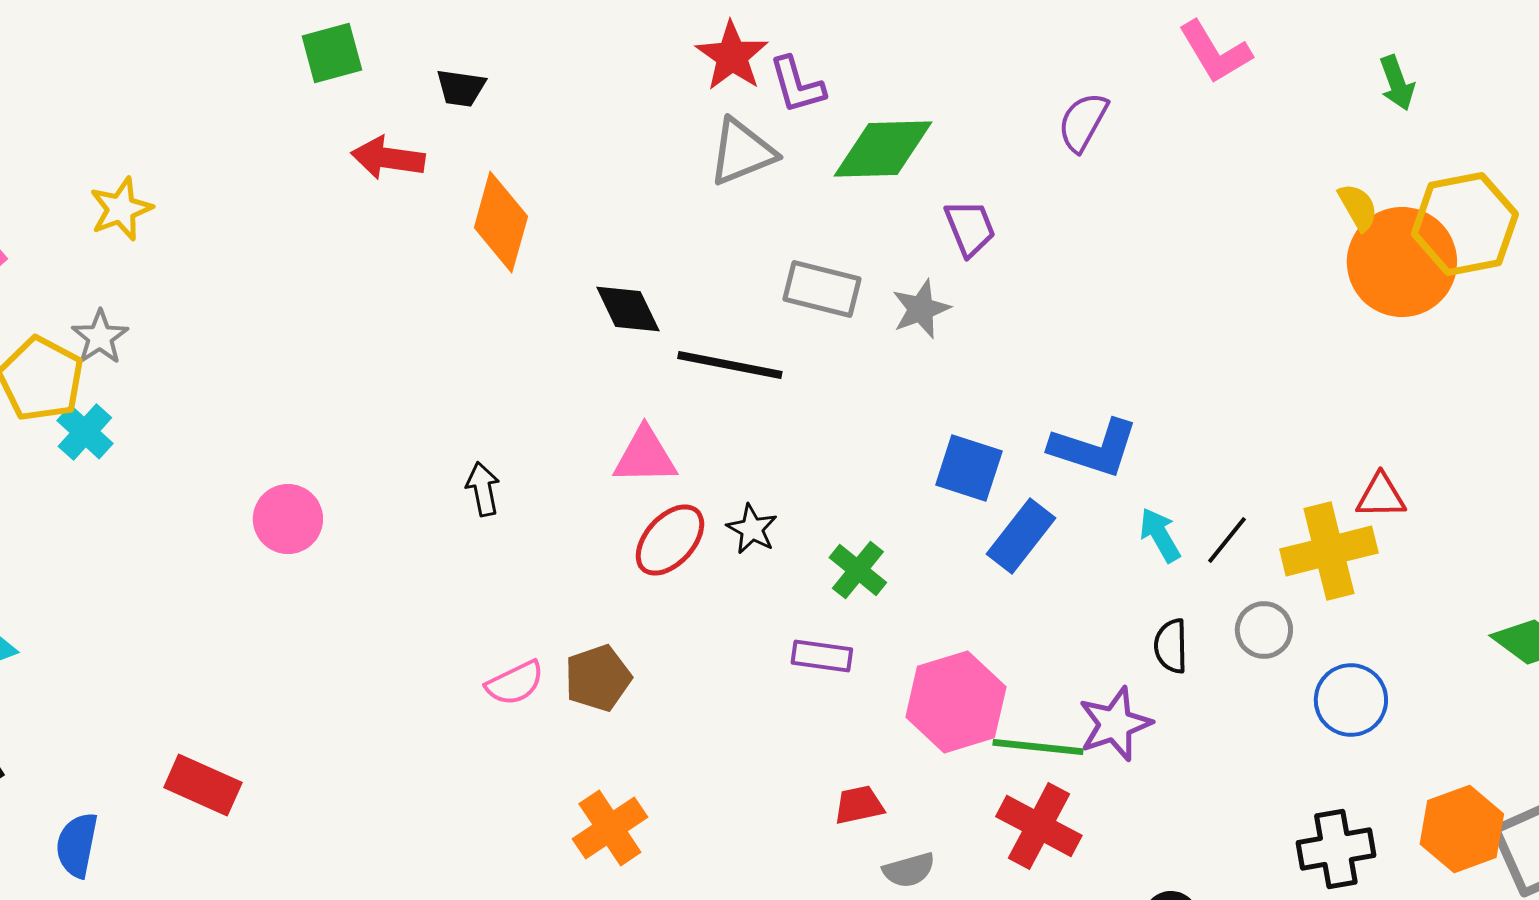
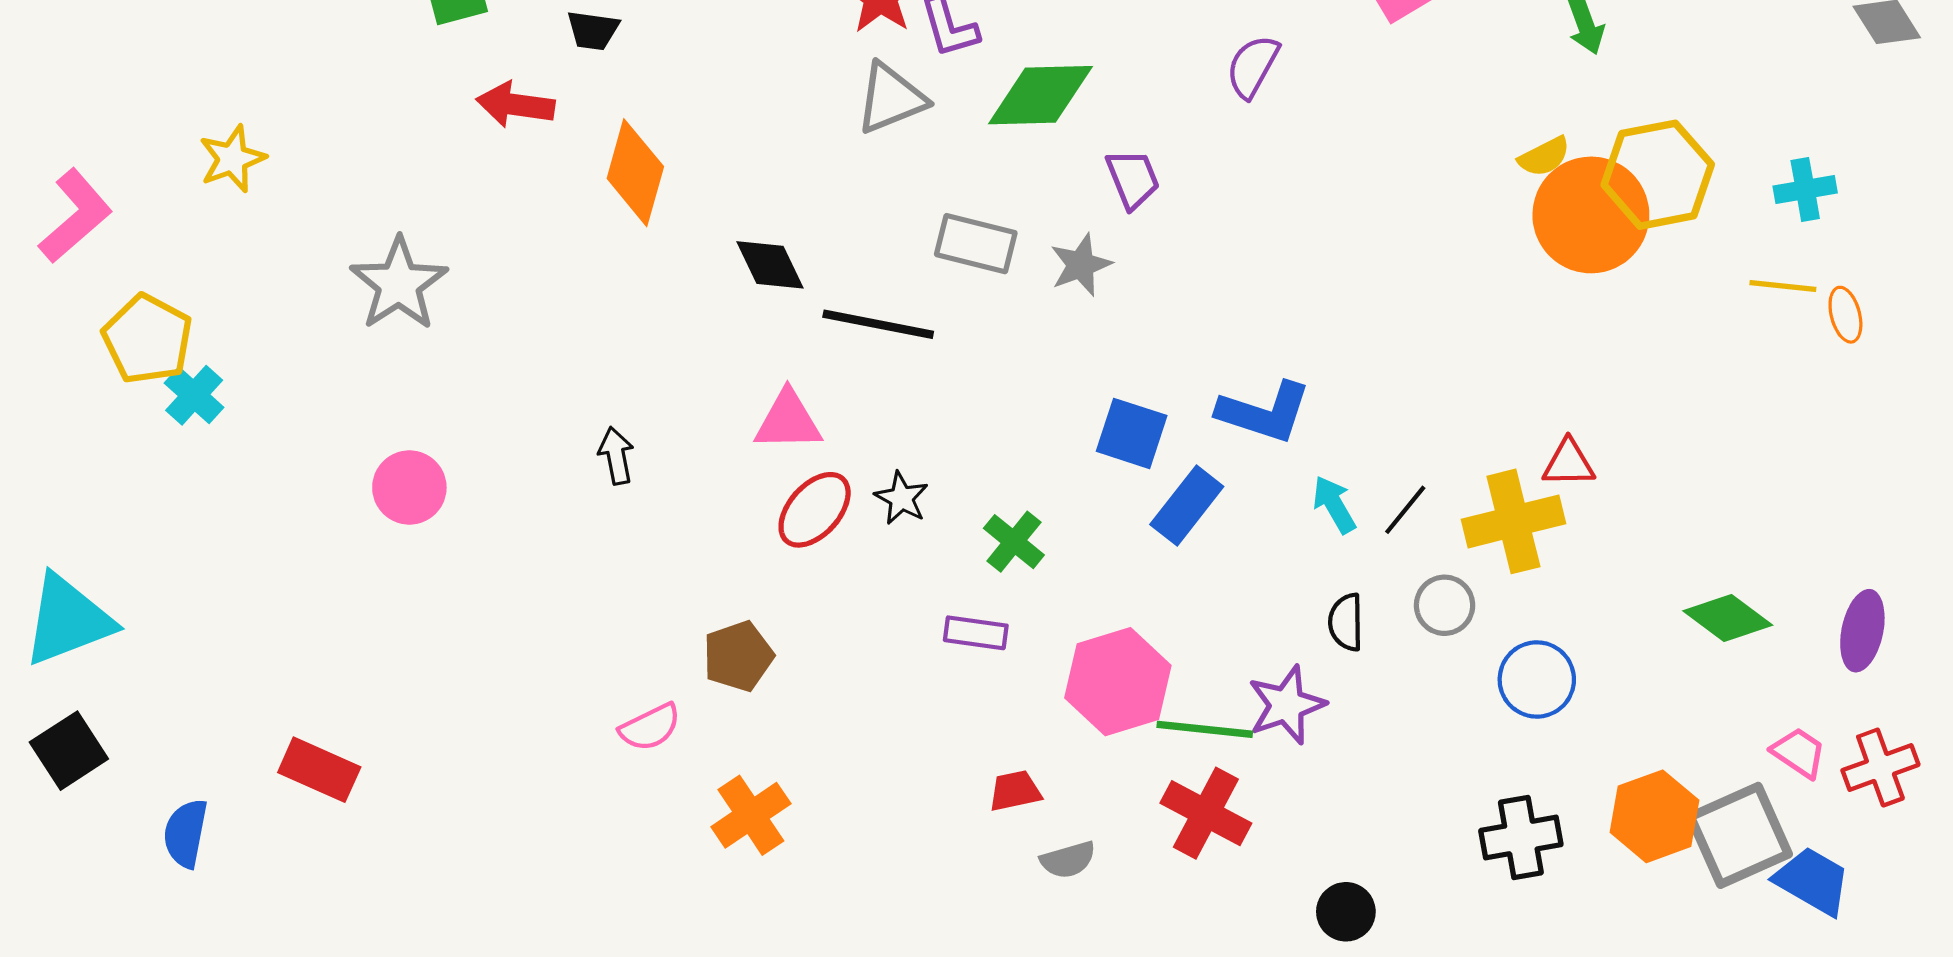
yellow semicircle: (1358, 207) -> (1544, 157), turned 93
gray star: (100, 337) -> (399, 284), moved, size x1.6
pink semicircle: (515, 683) -> (650, 727), moved

